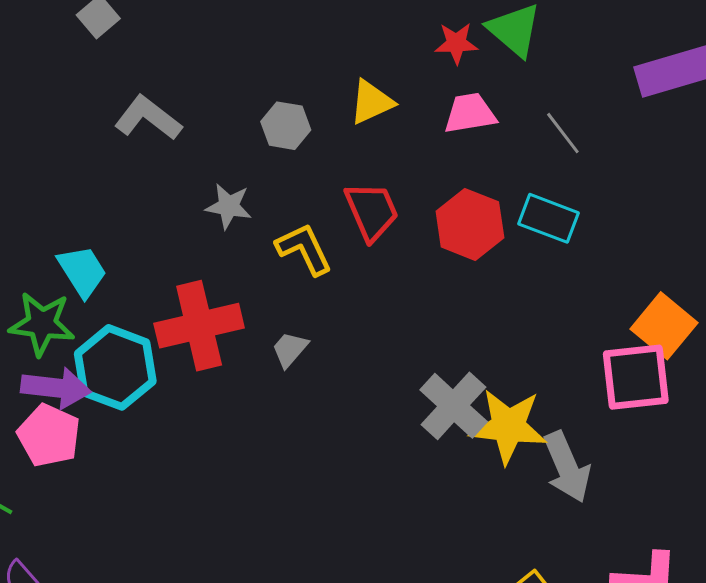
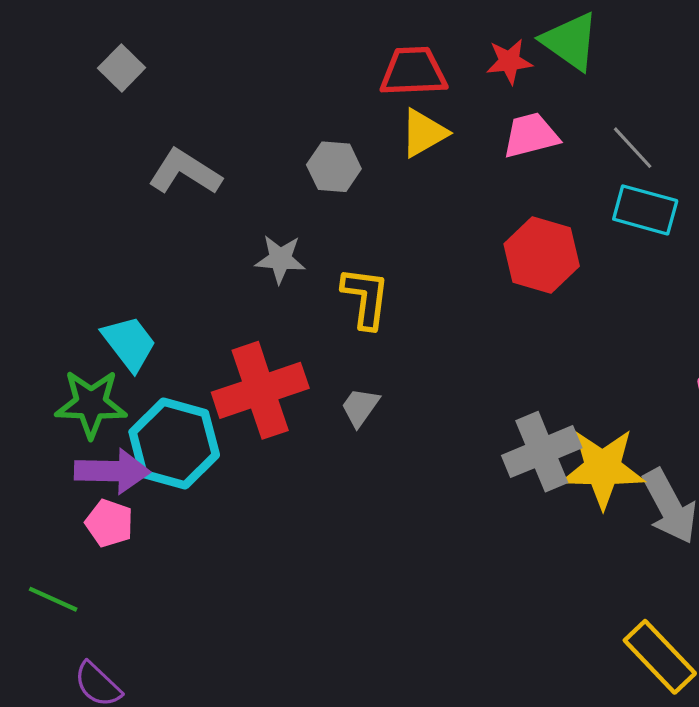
red trapezoid: (372, 211) -> (413, 72), moved, turned -64
cyan rectangle: (548, 218) -> (645, 210), moved
yellow L-shape: (304, 249) -> (366, 298), turned 38
gray cross: (454, 406) -> (542, 452), turned 30
pink pentagon: (49, 435) -> (109, 523), size x0.7

